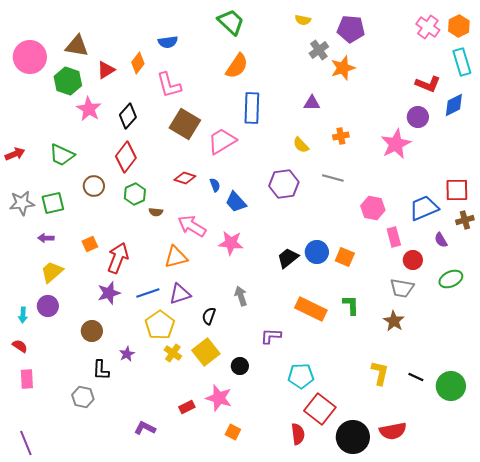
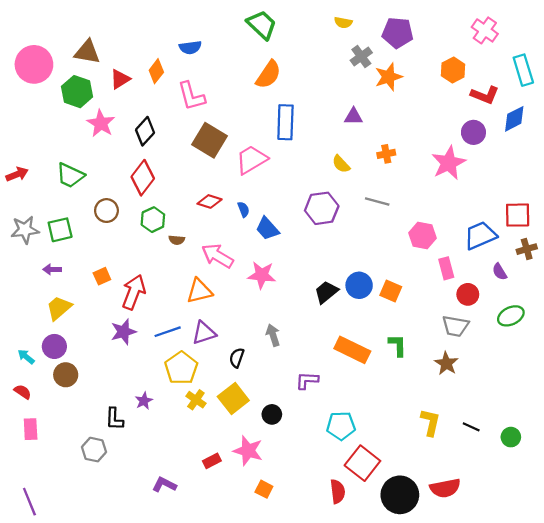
orange hexagon: (459, 26) -> (453, 70), moved
cyan arrow: (23, 315) -> (26, 357), turned 126
brown circle: (92, 331) -> (66, 375), moved
green circle: (451, 386) -> (511, 437), size x0.6

